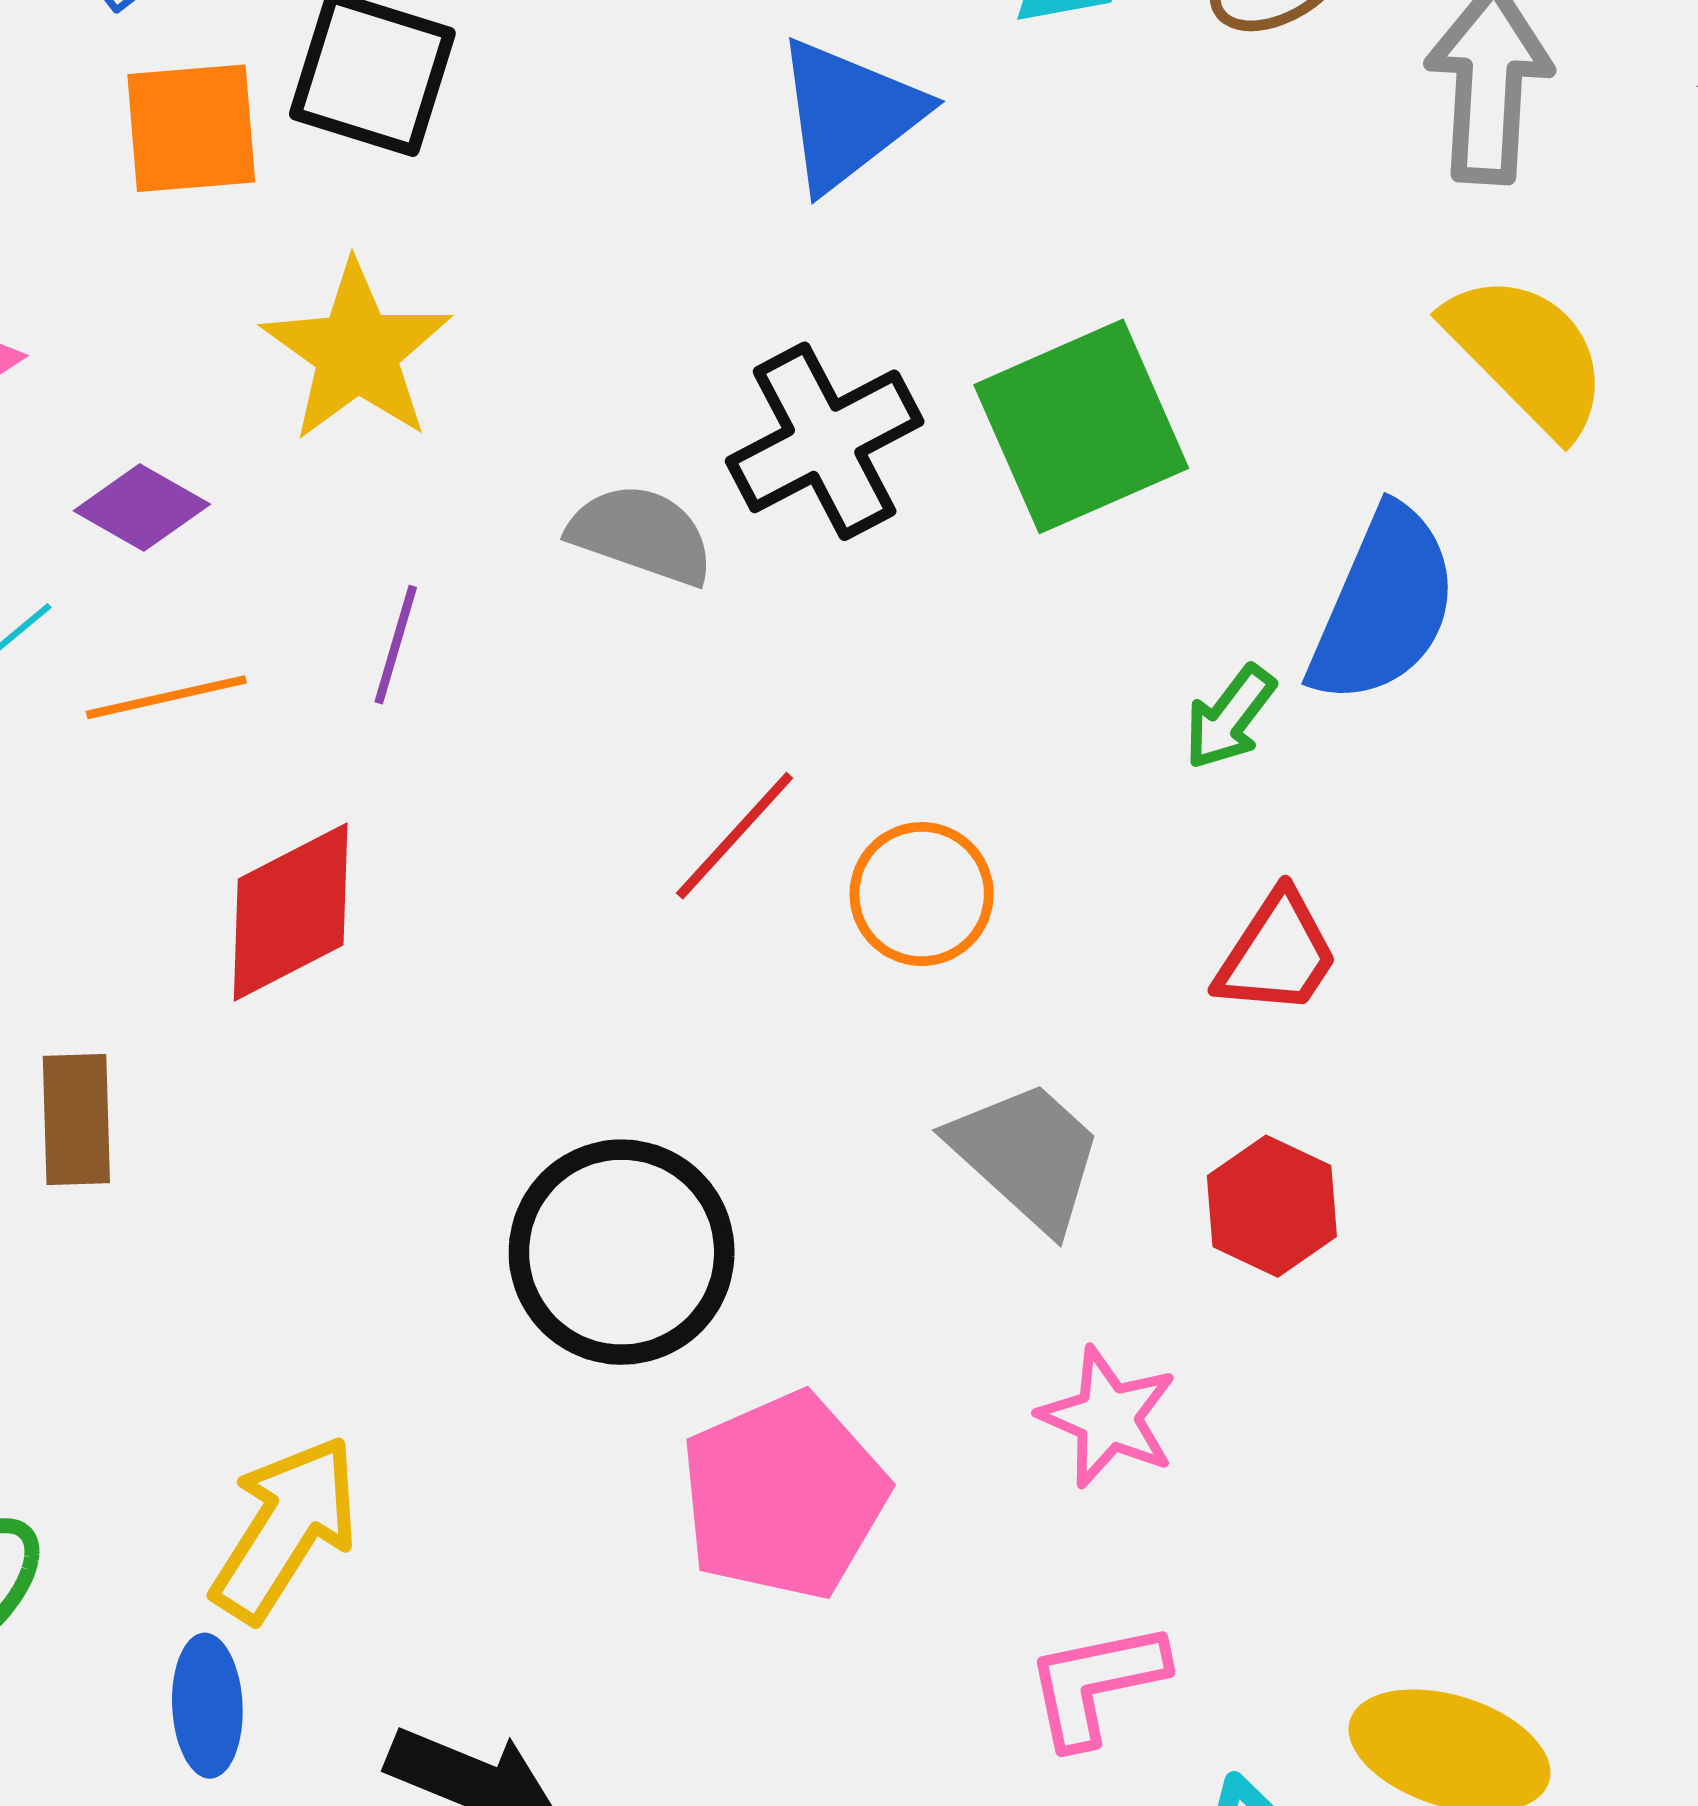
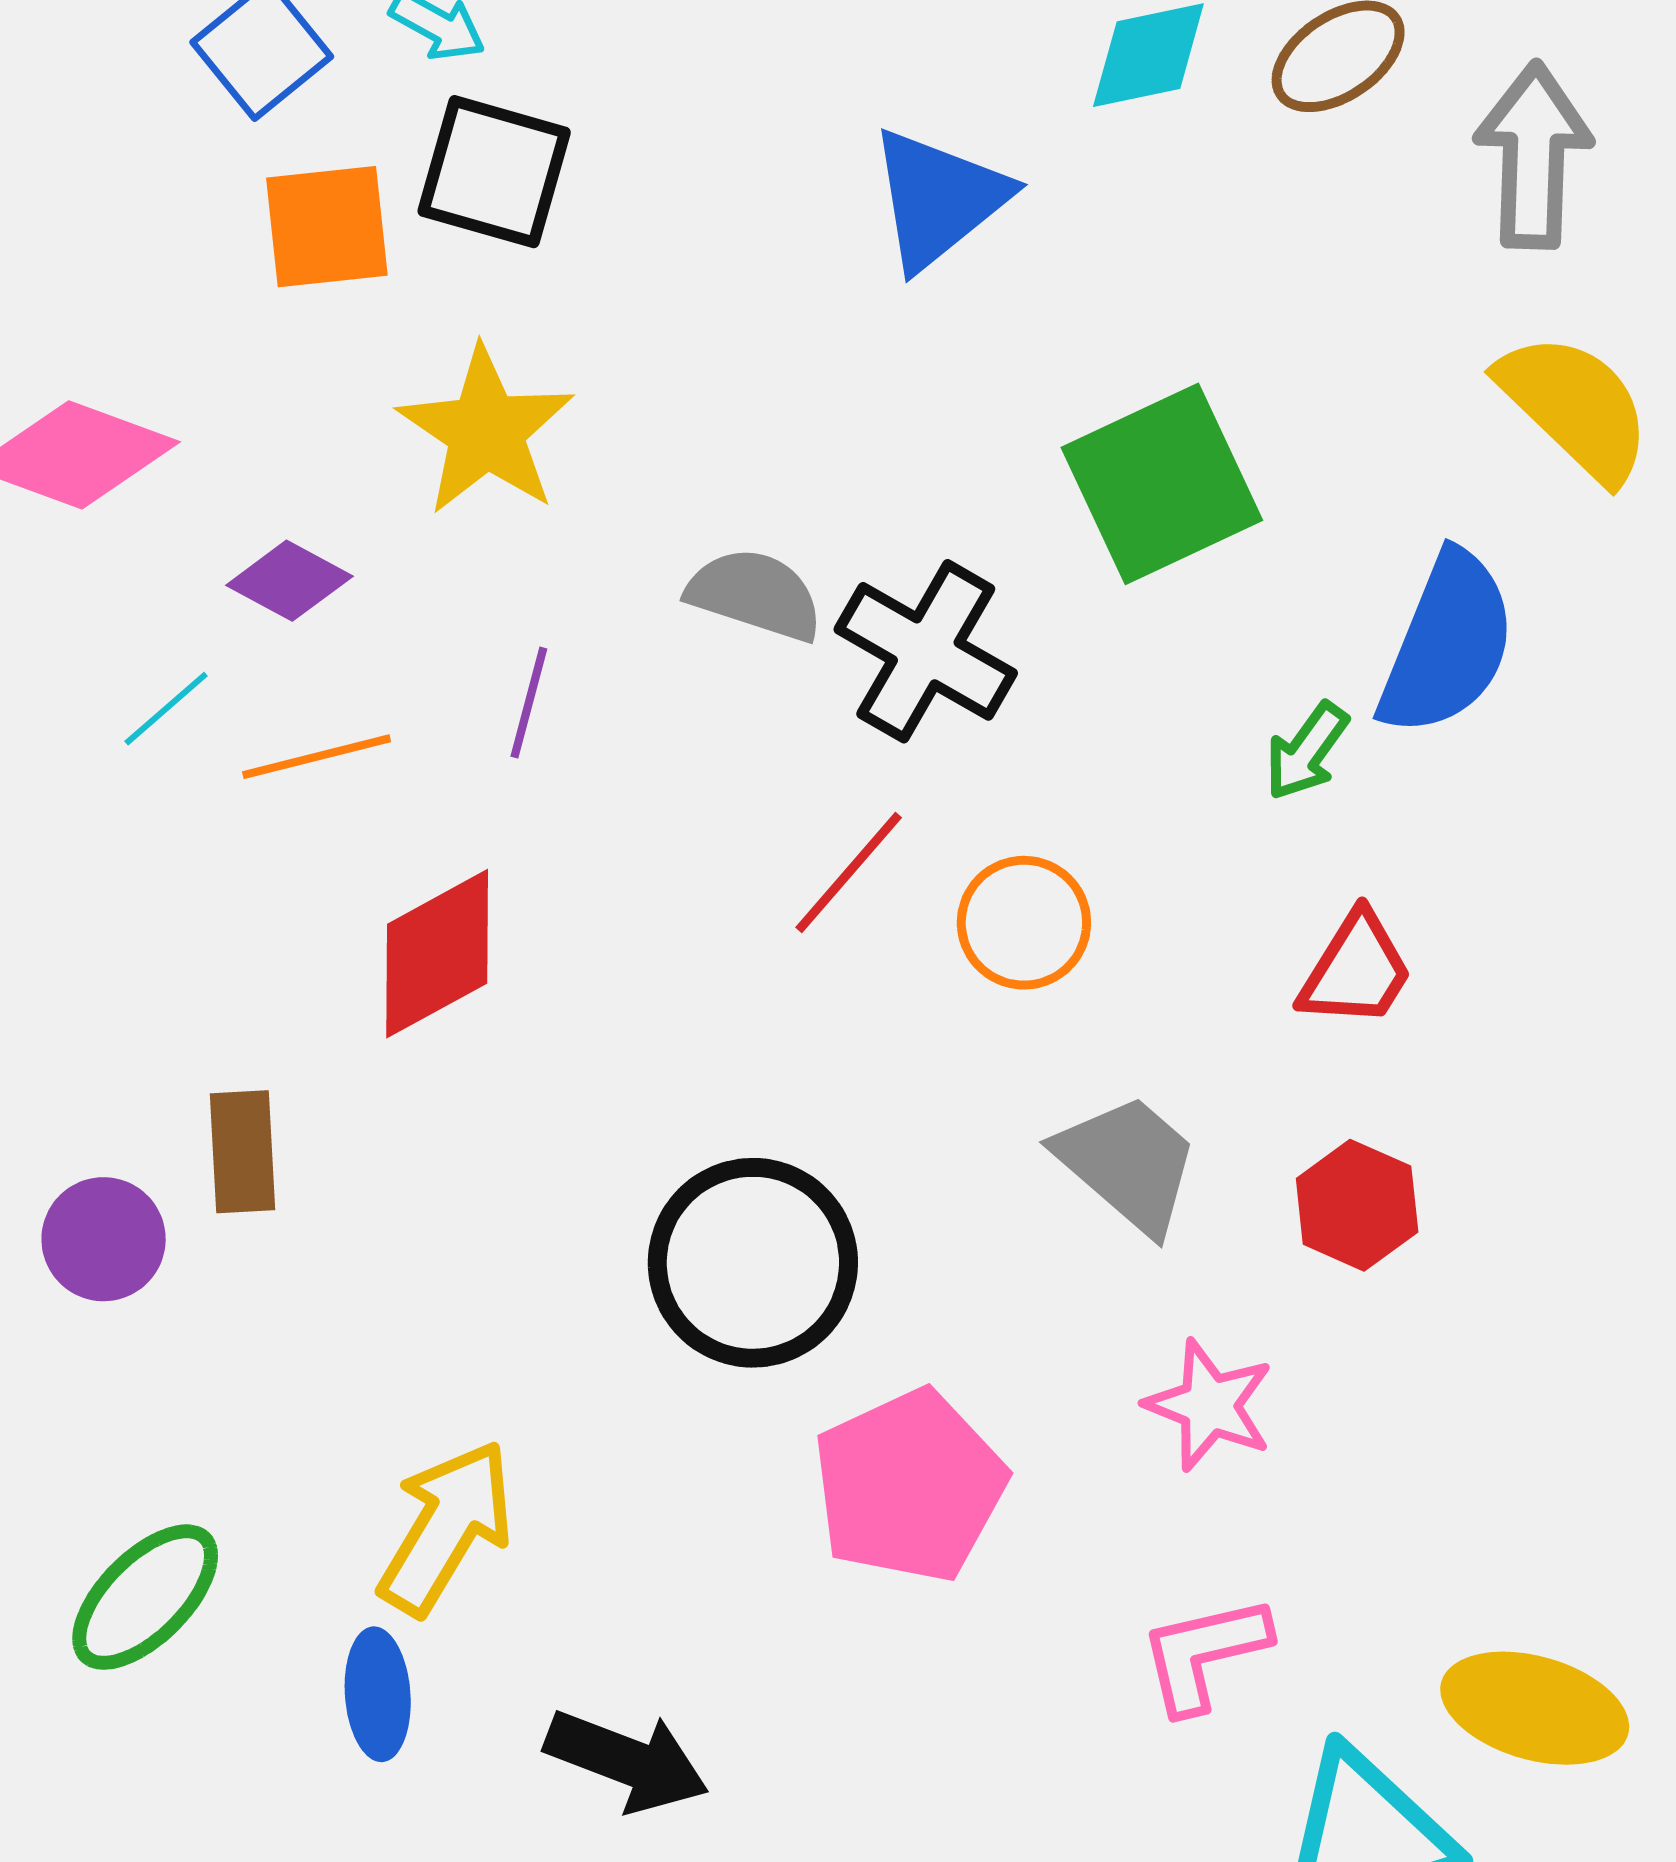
black cross: (825, 441) -> (926, 651), moved, turned -31

